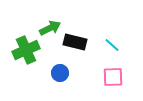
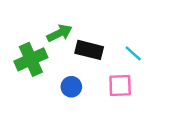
pink square: (113, 77) -> (120, 86), moved

